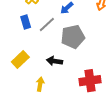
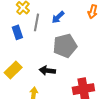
gray line: (47, 25) -> (36, 22), moved, turned -36

